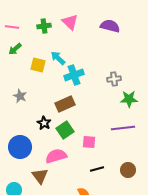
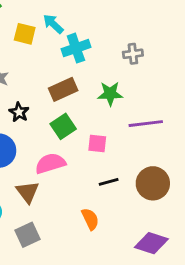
green star: (129, 99) -> (110, 94), moved
black star: (44, 123) -> (19, 112), moved
brown circle: (128, 170) -> (153, 183), size x1.5

